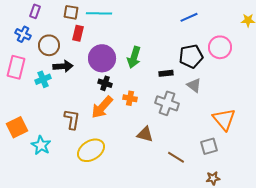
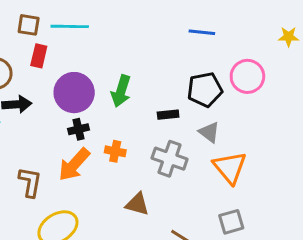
blue line: (189, 17) -> (202, 32), turned 30
black cross: (105, 83) -> (78, 129), turned -32
orange triangle: (224, 119) -> (230, 167), moved

